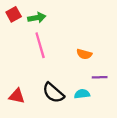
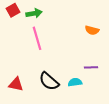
orange semicircle: (84, 54) -> (92, 30), moved

